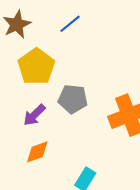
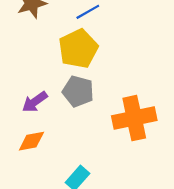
yellow pentagon: (36, 67) -> (78, 49), moved

